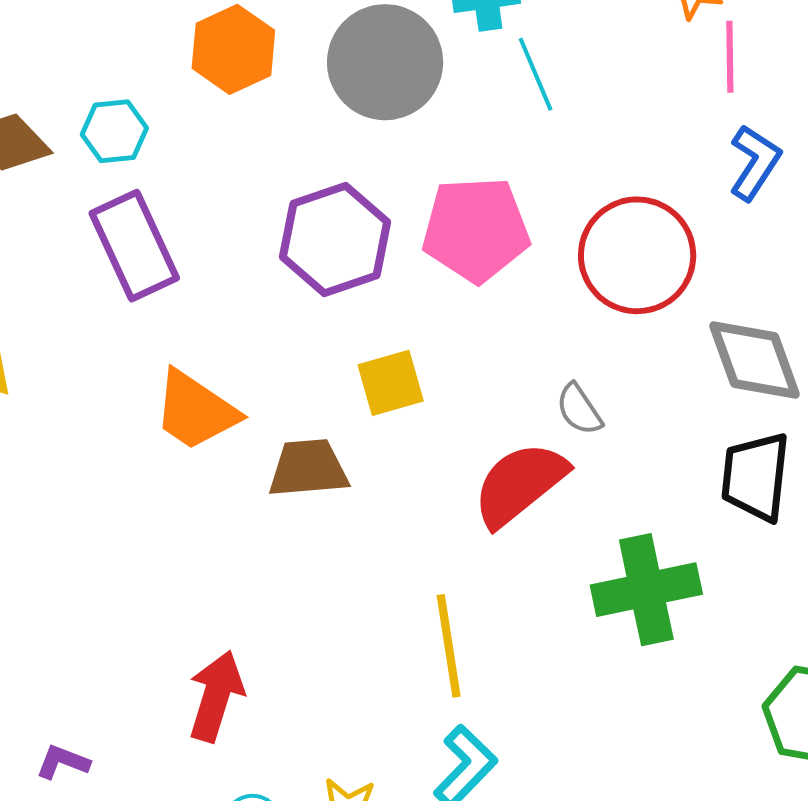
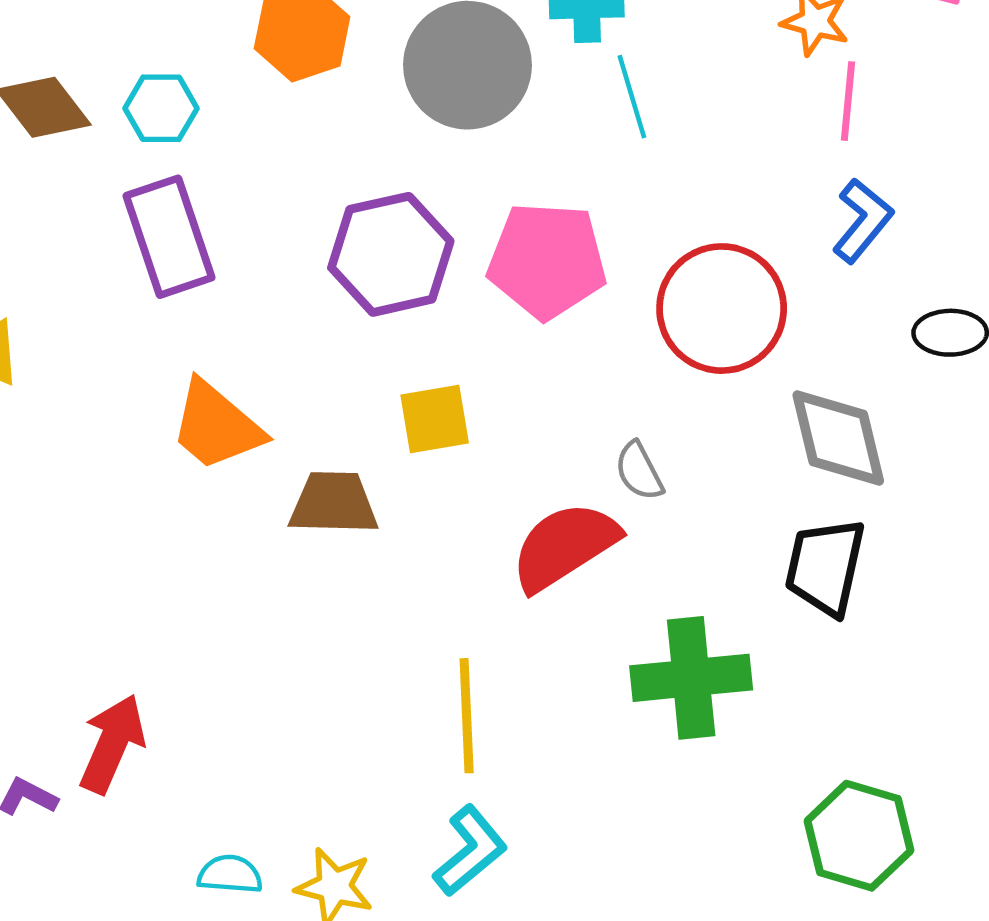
red arrow: (216, 696) -> (112, 744), moved

